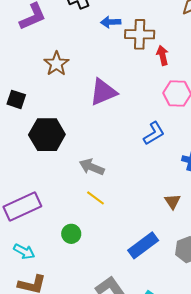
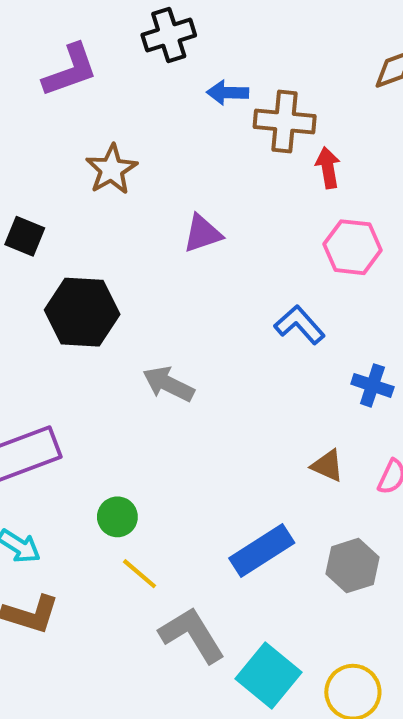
purple triangle: (103, 92) -> (202, 234), size x0.7
blue L-shape: (154, 133) -> (300, 325), turned -105
yellow line: (95, 198) -> (140, 574), moved
brown triangle: (172, 202) -> (327, 466), turned -36

